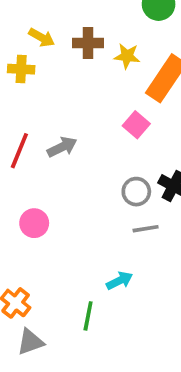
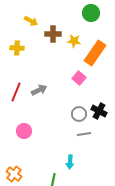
yellow arrow: (42, 37) -> (31, 21), moved
cyan arrow: (120, 281) -> (70, 162), turned 120

